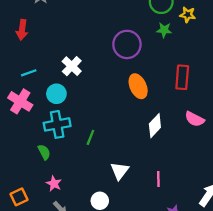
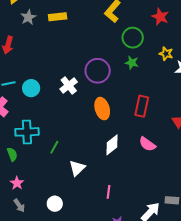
yellow star: (188, 15) -> (166, 54), moved
white cross: (72, 66) -> (69, 85), moved
cyan circle: (56, 94) -> (31, 88), moved
white triangle: (120, 171) -> (77, 168), moved

